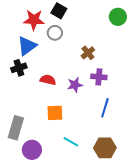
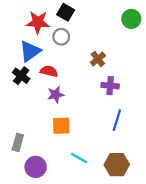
black cross: (19, 68) -> (21, 76), turned -35
red semicircle: (48, 80) -> (49, 71), moved
purple star: (75, 85) -> (56, 95), moved
gray rectangle: (16, 128) -> (18, 142), size x0.7

